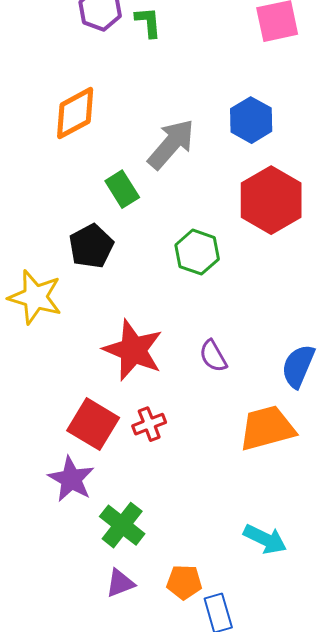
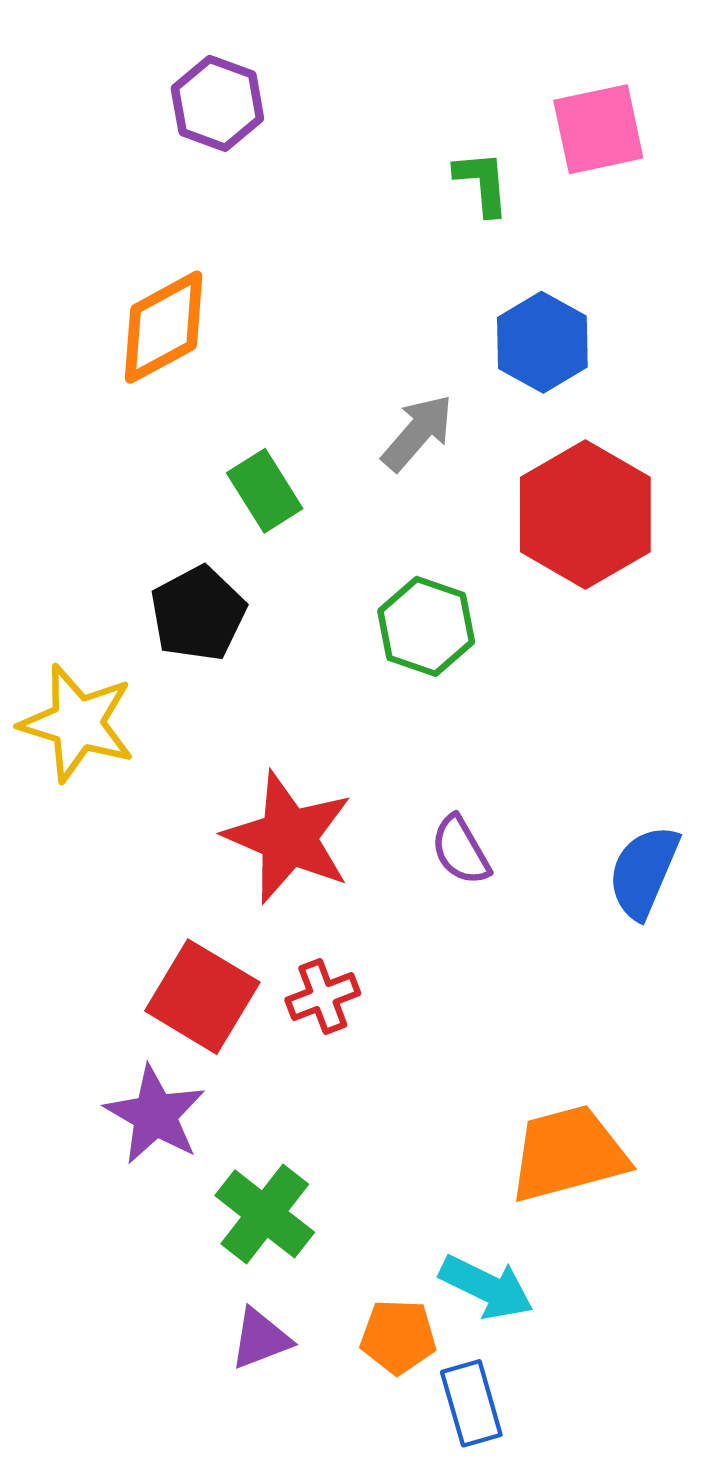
green L-shape: (148, 22) -> (482, 183), moved
gray arrow: (171, 144) -> (418, 433), moved, size x0.7
orange trapezoid: (267, 428) -> (568, 1154), moved
cyan arrow: (265, 539) -> (486, 1287), moved

